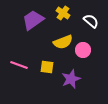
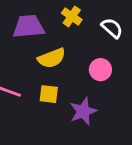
purple trapezoid: (33, 20) -> (29, 27), turned 30
yellow semicircle: (63, 42) -> (52, 58), moved

